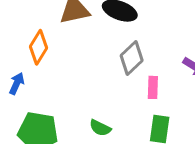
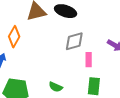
gray diamond: (132, 58) -> (74, 41), turned 30

